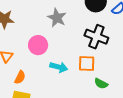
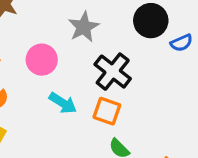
black cross: (96, 37) -> (113, 72), moved

